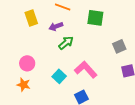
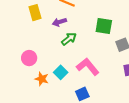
green square: (95, 18) -> (104, 26), moved
orange star: (24, 85) -> (42, 79), moved

